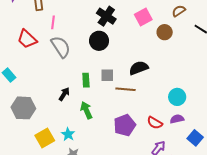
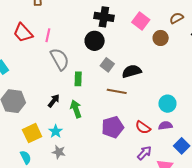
black cross: (106, 16) -> (104, 17), turned -30
pink square: (143, 17) -> (141, 21), turned -30
pink line: (53, 22) -> (48, 35), moved
gray semicircle: (61, 47) -> (60, 59), moved
gray square: (107, 75) -> (107, 65), moved, turned 32
black arrow: (64, 94) -> (54, 101), moved

